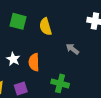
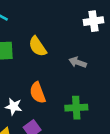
white star: (13, 59) -> (14, 107), moved

